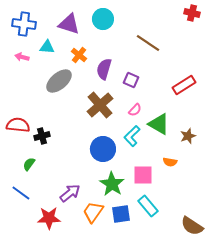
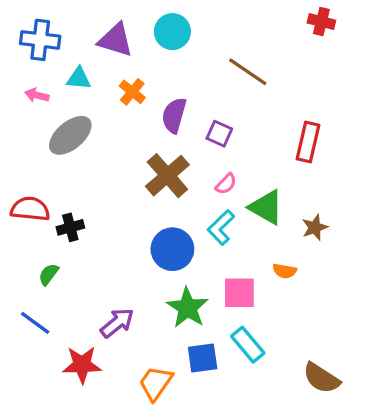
gray ellipse: (59, 81) -> (70, 135), moved
red rectangle: (184, 85) -> (308, 142), turned -45
orange trapezoid: (93, 212) -> (156, 383), moved

